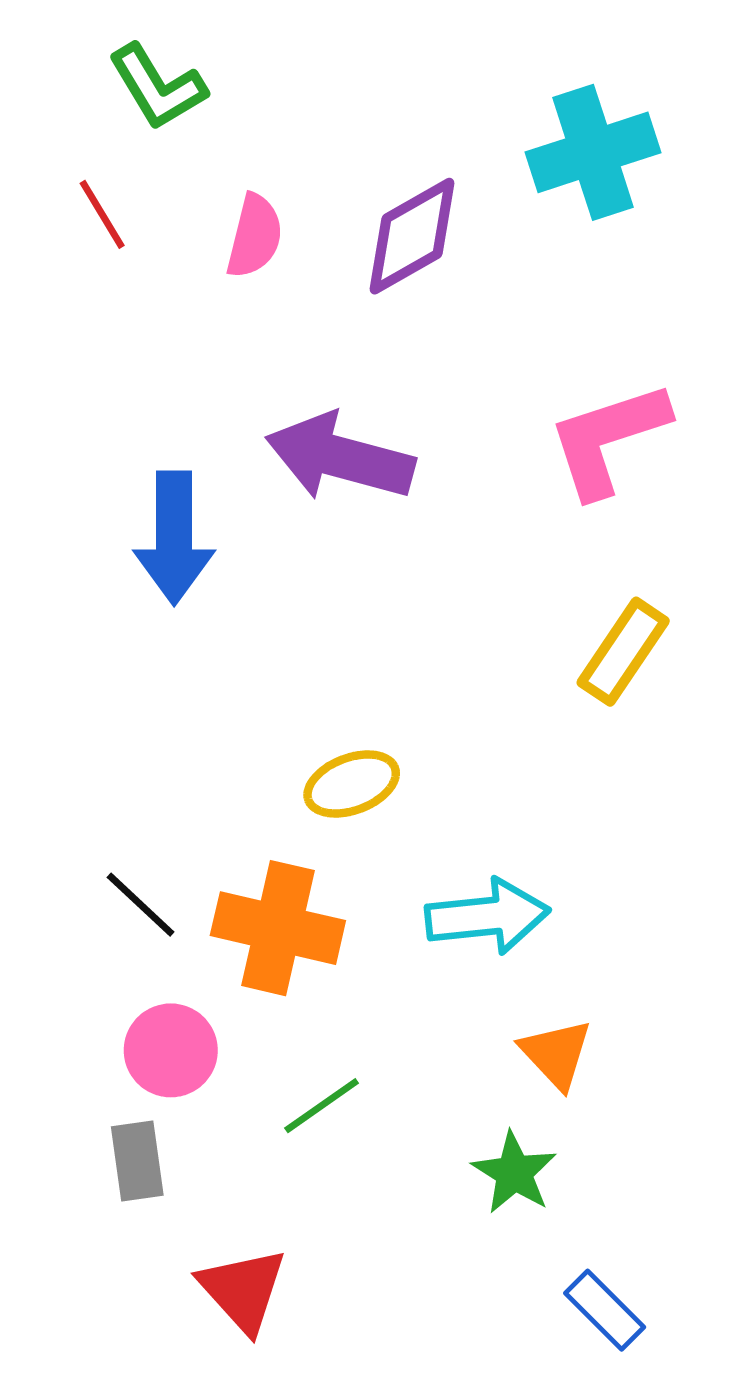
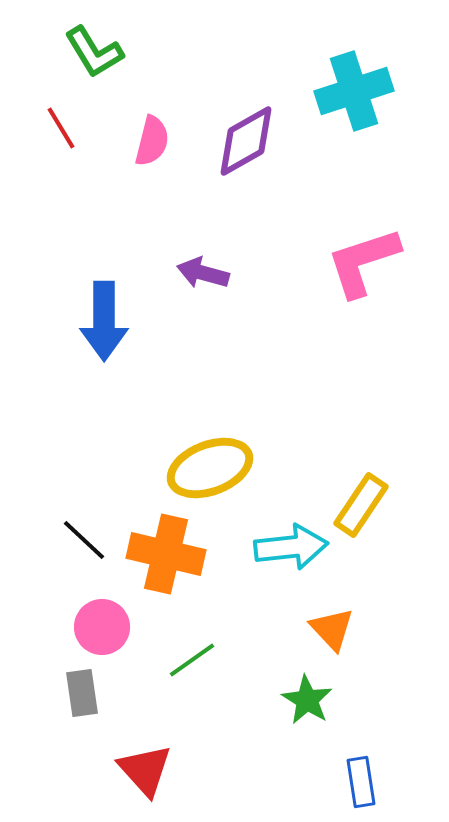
purple arrow: (340, 457) -> (203, 273), size x0.6
yellow rectangle: (623, 652) -> (361, 505), moved
yellow ellipse: (352, 784) -> (210, 468), size x1.5
blue rectangle: (605, 1310) -> (361, 782), turned 36

